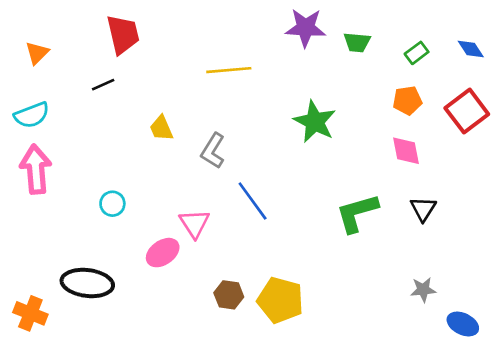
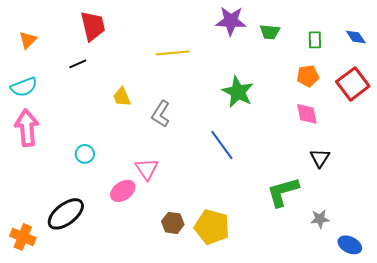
green rectangle: (417, 53) -> (315, 40), turned -54
blue line: (253, 201) -> (222, 145), moved
green L-shape: (357, 213) -> (283, 192), moved
black ellipse: (87, 283) -> (66, 214), turned -45

